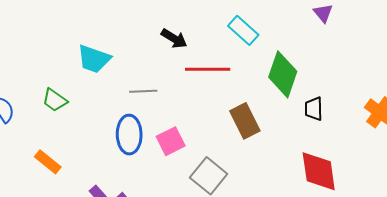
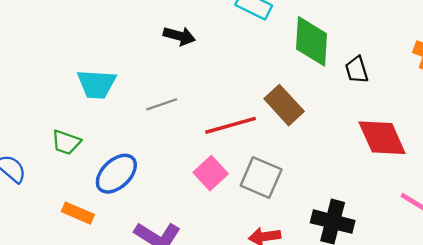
red line: (208, 69) -> (231, 125), moved
blue ellipse: (129, 135) -> (116, 174), moved, turned 63
pink square: (171, 141) -> (211, 173), moved

